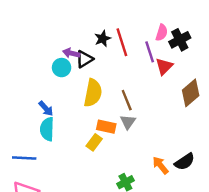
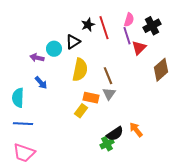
pink semicircle: (162, 33) -> (129, 20), moved
purple arrow: (71, 53) -> (37, 58), moved
cyan semicircle: (47, 129) -> (18, 98), moved
black semicircle: (185, 162) -> (115, 134), moved

